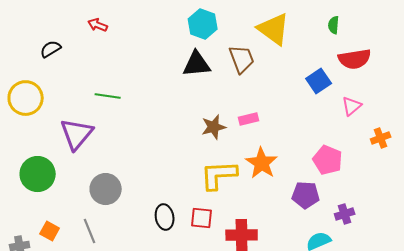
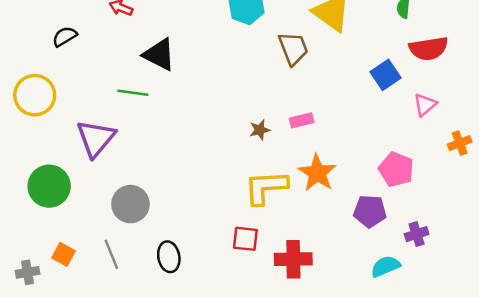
black triangle: (197, 64) -> (159, 54), moved, turned 32
brown star: (214, 127) -> (260, 130), size x0.7
black ellipse: (165, 217) -> (169, 257), moved

